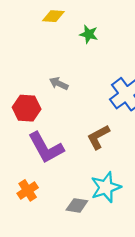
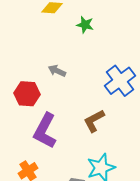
purple L-shape: (46, 148) -> (45, 131), turned 57

